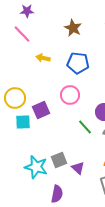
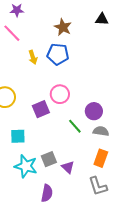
yellow arrow: (43, 58) -> (33, 57), turned -120
blue pentagon: (78, 63) -> (58, 54), moved
purple square: (41, 110) -> (41, 109), moved
cyan square: (23, 122) -> (18, 136), moved

